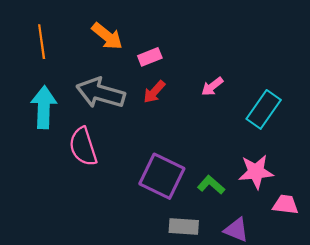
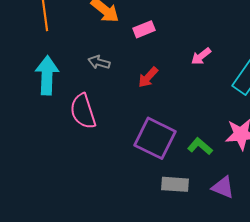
red arrow: (154, 92) -> (148, 77), moved
gray arrow: (101, 93) -> (99, 62), size x0.5

